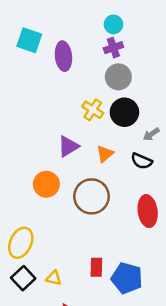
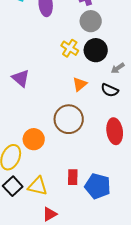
purple triangle: (68, 146) -> (21, 78), moved, turned -48
orange circle: (46, 184) -> (34, 139), moved
yellow triangle: (54, 278) -> (38, 186), size x1.5

